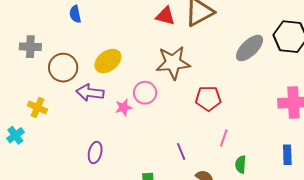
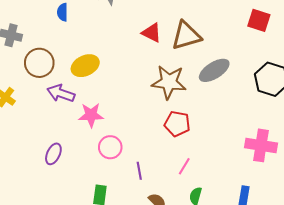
gray ellipse: (250, 48) -> (214, 70), moved
brown star: (173, 63) -> (169, 82), moved
pink circle: (145, 93) -> (110, 147), moved
pink star: (124, 107) -> (91, 115), size x1.4

